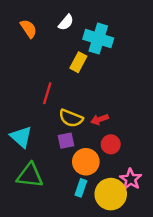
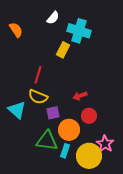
orange semicircle: (29, 29) -> (16, 30), moved
yellow semicircle: (71, 118) -> (38, 97), moved
green triangle: (30, 175) -> (47, 141), moved

